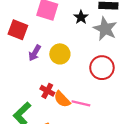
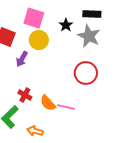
yellow circle: (60, 54) -> (39, 40), moved
red cross: (47, 91) -> (25, 95), moved

